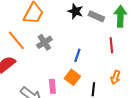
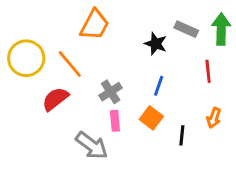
black star: (75, 11) -> (156, 44), moved
gray cross: (44, 42) -> (111, 92), moved
pink rectangle: (52, 86) -> (115, 121), moved

